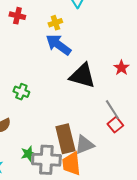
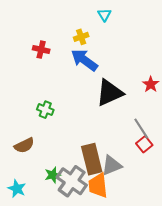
red cross: (17, 16) -> (41, 50), moved
black triangle: (82, 76) -> (110, 93), turned -40
gray cross: (46, 160) -> (72, 181), turned 32

